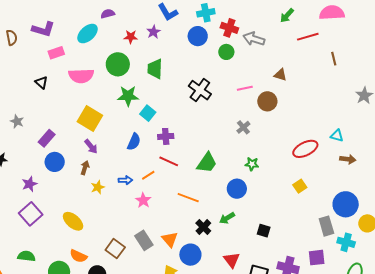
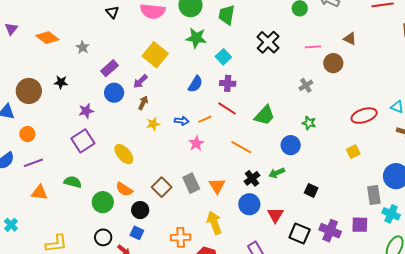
cyan square: (148, 113) -> (223, 57), moved
purple arrow: (91, 146) -> (140, 81), moved, turned 77
blue circle: (190, 255) -> (249, 204), moved

